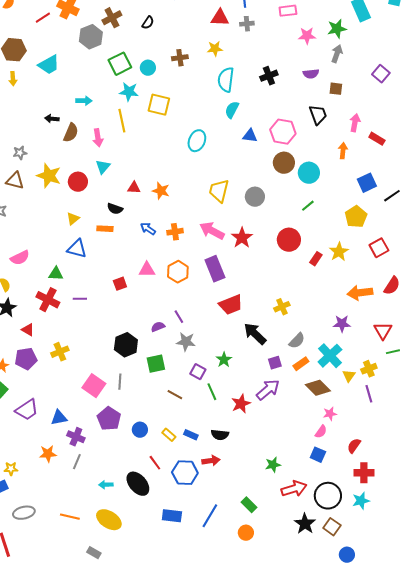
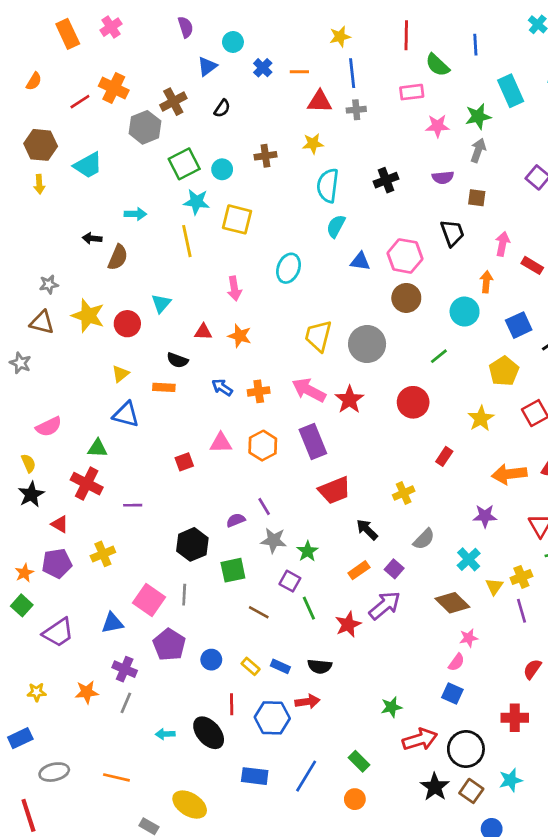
pink arrow: (98, 138) -> (234, 288), moved
cyan circle: (309, 173) -> (465, 312), moved
gray circle: (255, 197) -> (367, 344), size x1.4
red rectangle: (316, 259) -> (444, 456), moved
purple line: (80, 299) -> (133, 505), moved
black arrow: (255, 334) -> (367, 530), size x0.7
cyan cross: (330, 356) -> (469, 559), size x0.7
green star: (224, 360) -> (307, 551), moved
purple square: (275, 363) -> (394, 569), turned -32
orange rectangle: (301, 364) -> (359, 570), moved
blue triangle: (59, 418) -> (112, 623), moved
red semicircle: (354, 446) -> (532, 669), moved
red line: (155, 463) -> (232, 704), turned 35
yellow star: (11, 469) -> (37, 692), moved
cyan star: (361, 501) -> (511, 780), moved
yellow ellipse: (109, 520) -> (190, 805), moved

